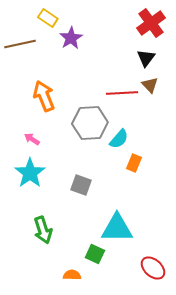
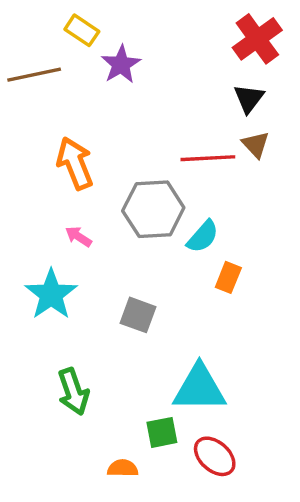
pink arrow: (32, 139) -> (78, 237), moved
green square: (95, 254) -> (162, 432), turned -36
red ellipse: (153, 268) -> (215, 456), moved

